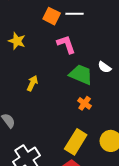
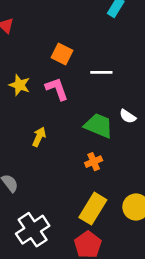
white line: (75, 14) -> (101, 72), moved
pink L-shape: (66, 44) -> (57, 89), moved
orange cross: (85, 103) -> (94, 162), moved, turned 32

